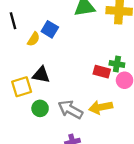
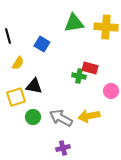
yellow semicircle: (34, 39) -> (18, 63), moved
green cross: (117, 64) -> (79, 76), moved
red rectangle: (102, 72) -> (90, 68), moved

